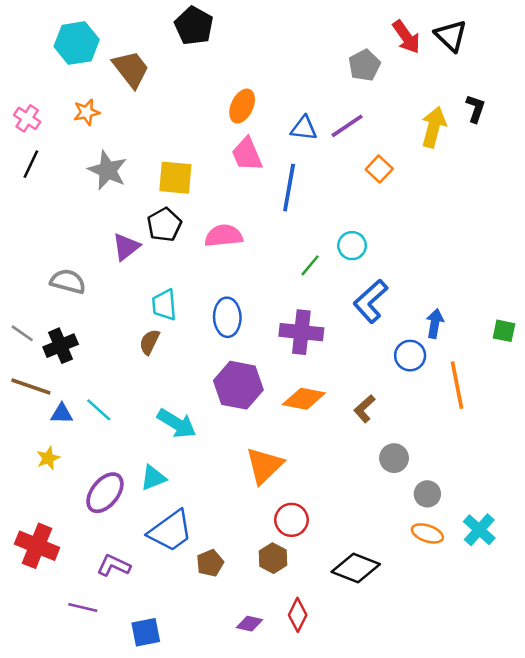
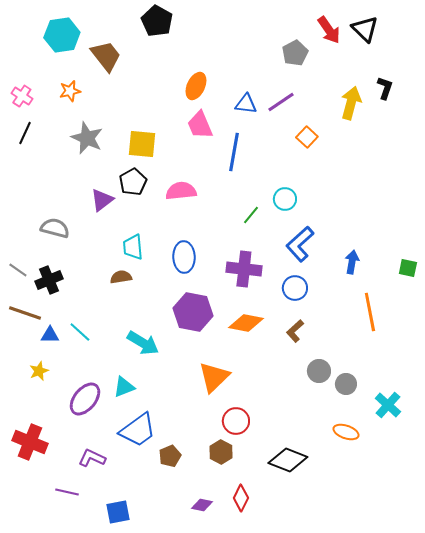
brown semicircle: (149, 342) -> (121, 277), turned 55
blue circle: (410, 356) -> (295, 288), moved
gray circle: (427, 494) -> (346, 384), moved
cyan cross: (479, 530) -> (388, 405), moved

